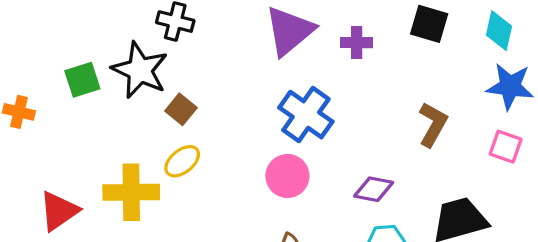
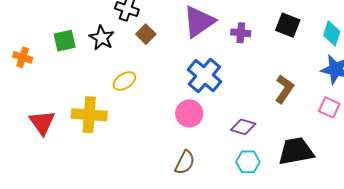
black star: (140, 70) -> (102, 38), size x0.7
brown square: (181, 109) -> (146, 34), moved
yellow ellipse: (182, 161) -> (124, 81), moved
red triangle: (59, 211) -> (42, 122), turned -36

